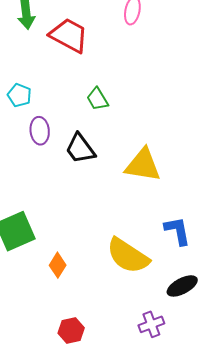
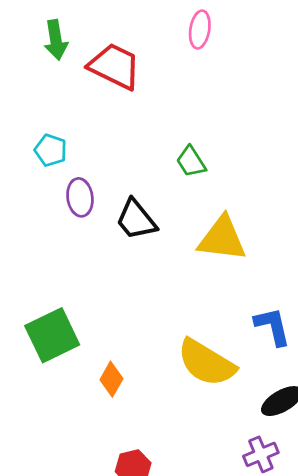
green trapezoid: (97, 99) -> (191, 162), moved
purple cross: (151, 324) -> (261, 454), moved

